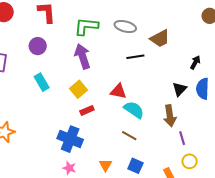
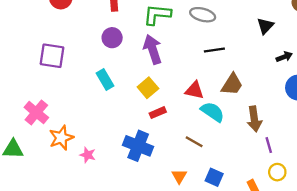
brown trapezoid: (160, 38) -> (232, 84), moved, turned -30
purple circle: (38, 46) -> (112, 38), moved
black arrow: (195, 62) -> (284, 57), turned 40
black triangle: (180, 89) -> (265, 26), moved
brown line: (129, 136) -> (194, 142), moved
pink star: (69, 168) -> (88, 155), moved

